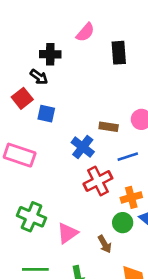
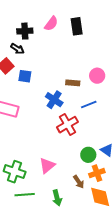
pink semicircle: (85, 32) -> (51, 24), moved
orange cross: (131, 197) -> (97, 173), moved
green cross: (32, 217) -> (15, 172), moved
brown arrow: (105, 244) -> (79, 182), moved

